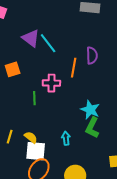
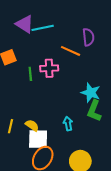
cyan line: (48, 43) -> (43, 28), turned -60
orange line: (74, 68) -> (71, 51), turned -72
green line: (34, 98) -> (30, 74), moved

